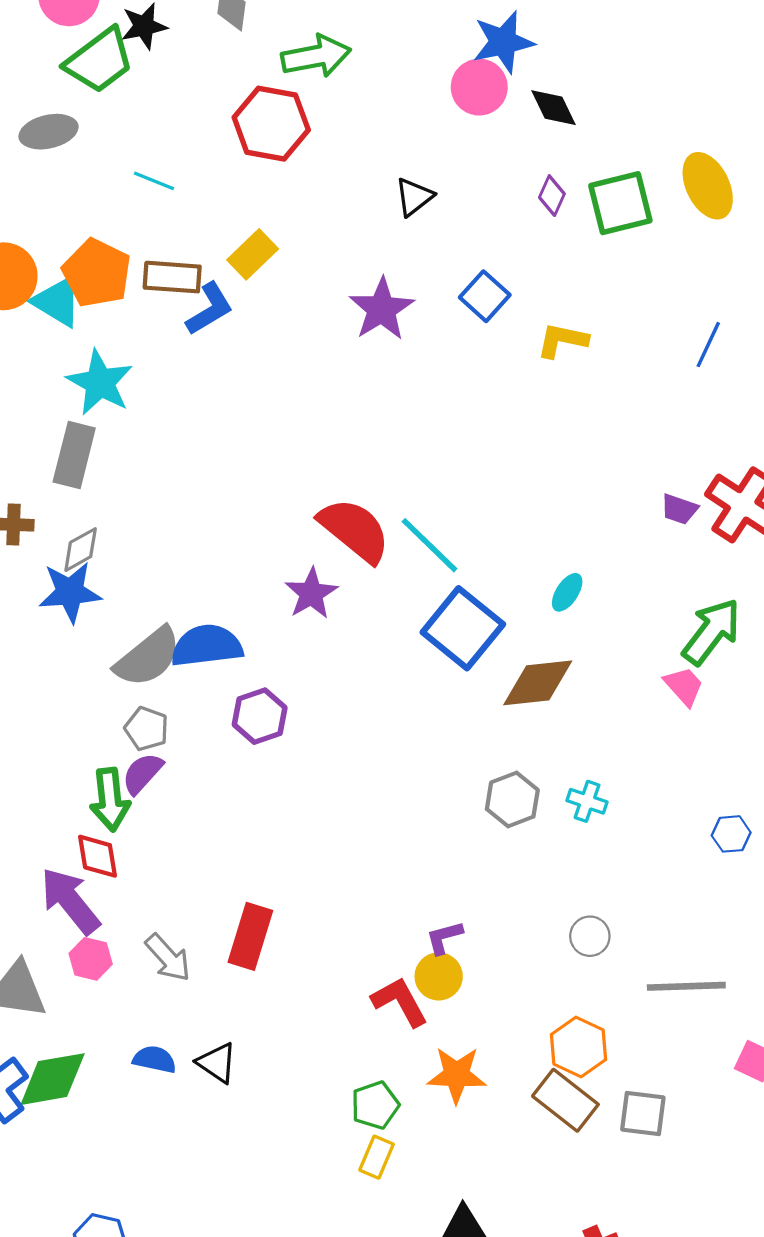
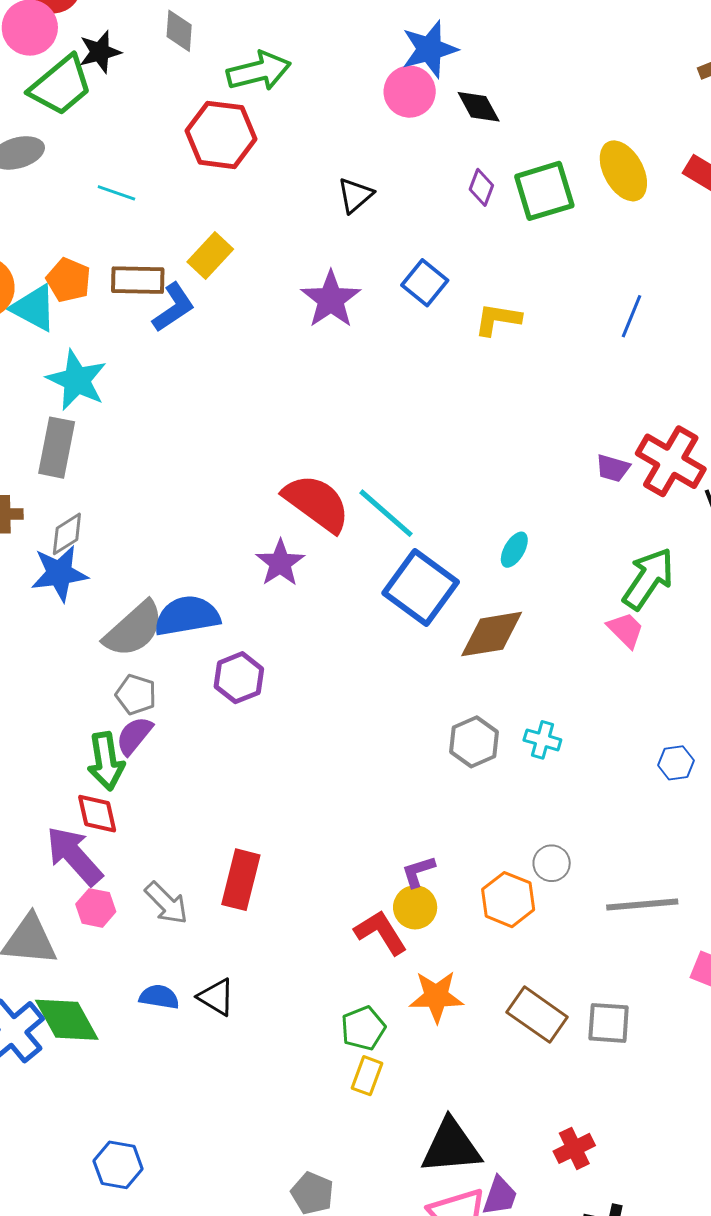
orange pentagon: (97, 273) -> (69, 280), size x0.7
orange hexagon: (578, 1047) -> (508, 900), moved
green diamond: (53, 1079) -> (67, 1020), turned 74

